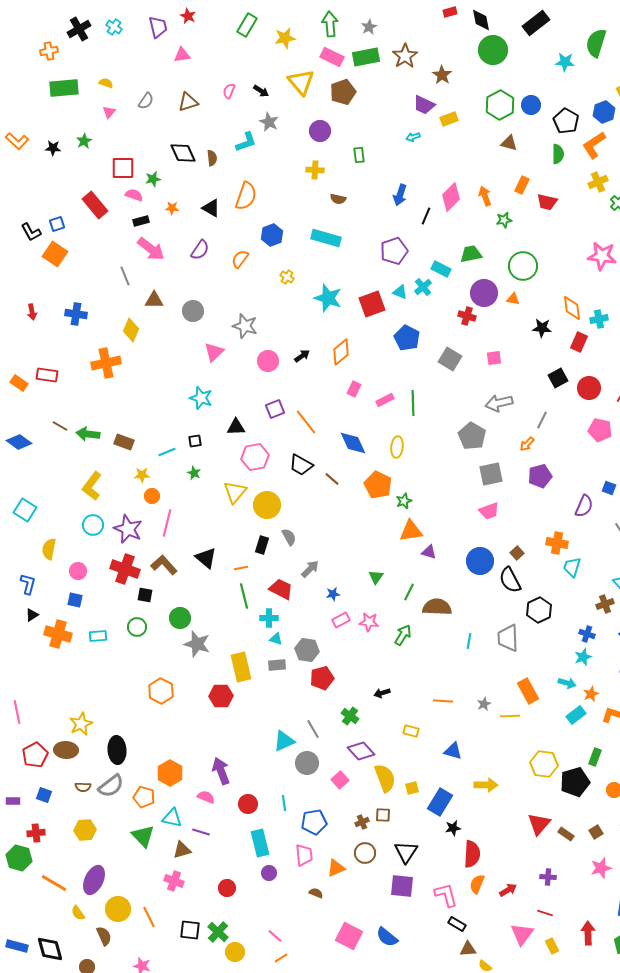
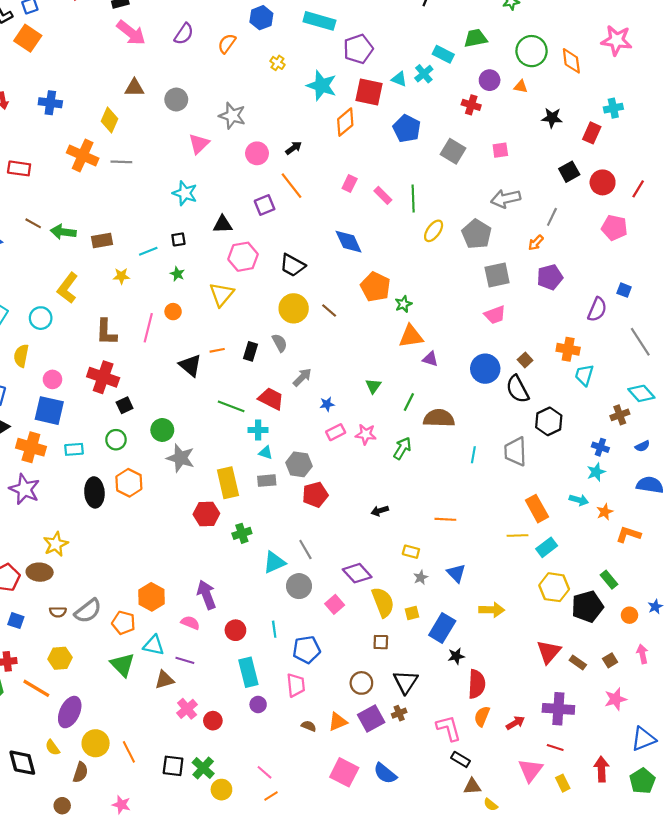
purple pentagon: (394, 251) -> (358, 49), moved
gray line: (125, 276) -> (121, 162), moved, turned -66
purple circle: (484, 293) -> (490, 80), size x0.7
red square: (372, 304) -> (369, 92), turned 32
orange diamond: (572, 308) -> (571, 61), moved
orange diamond: (341, 352) -> (345, 122), moved
orange cross: (106, 363) -> (83, 155), turned 36
pink rectangle: (385, 400) -> (383, 195), turned 72
orange line: (306, 422) -> (291, 186), moved
brown rectangle: (124, 442) -> (102, 241), turned -30
yellow ellipse: (397, 447) -> (434, 231), moved, turned 30
brown line: (332, 479) -> (329, 311), moved
orange circle: (152, 496) -> (173, 312), moved
yellow circle: (267, 505) -> (294, 308), moved
cyan circle: (93, 525) -> (41, 318), moved
purple star: (128, 529) -> (24, 489), moved
brown L-shape: (164, 565) -> (106, 332), moved, turned -136
orange line: (241, 568) -> (217, 350), moved
black square: (145, 595) -> (125, 405), turned -35
green line: (244, 596) -> (231, 406), turned -55
blue square: (75, 600) -> (49, 411), size x1.8
orange hexagon: (161, 691) -> (129, 483), moved
gray star: (484, 704) -> (421, 577), moved
cyan rectangle: (576, 715) -> (547, 547), moved
green cross: (350, 716) -> (242, 533), moved, turned 36
black ellipse: (117, 750) -> (94, 492), moved
blue triangle: (453, 751) -> (456, 573), turned 30
green rectangle: (595, 757) -> (609, 580), turned -60
brown cross: (362, 822) -> (399, 713), moved
orange triangle: (336, 868) -> (338, 722), moved
purple cross: (548, 877) -> (558, 709), size x1.8
pink cross: (174, 881) -> (187, 709), moved, turned 30
orange line: (54, 883) -> (36, 688), moved
purple square: (402, 886) -> (371, 718), moved, turned -35
brown semicircle: (104, 936) -> (80, 772), turned 42
black diamond: (50, 949) -> (22, 763), moved

